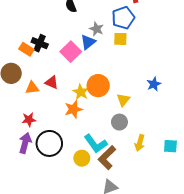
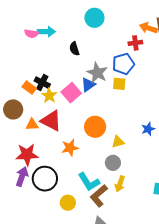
gray star: (97, 29) -> (97, 73), size x1.5
red triangle: (52, 82) -> (51, 121), size x1.6
yellow star: (81, 92) -> (49, 96), moved
yellow triangle: (123, 100) -> (118, 142), turned 32
red star: (29, 120) -> (27, 155), size x1.6
yellow arrow: (140, 143) -> (120, 184), moved
yellow circle: (82, 158) -> (68, 203), moved

